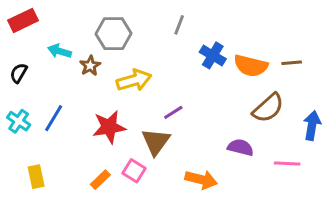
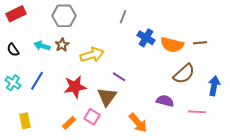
gray hexagon: (113, 34) -> (64, 16), moved
cyan arrow: (59, 51) -> (42, 46), moved
black semicircle: (19, 73) -> (13, 50), turned -64
purple line: (173, 112) -> (119, 77), turned 64
orange arrow: (201, 180) -> (138, 123), turned 35

